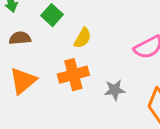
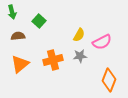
yellow semicircle: (83, 38) -> (79, 35), moved
gray star: (115, 90) -> (80, 56), moved

